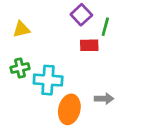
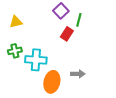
red rectangle: (89, 45) -> (67, 34), turned -56

